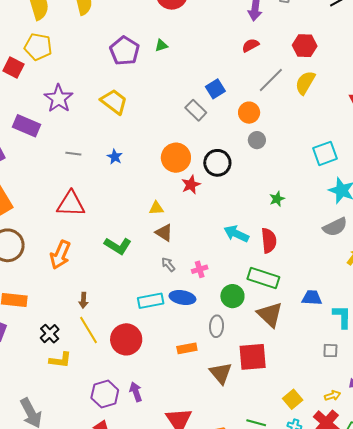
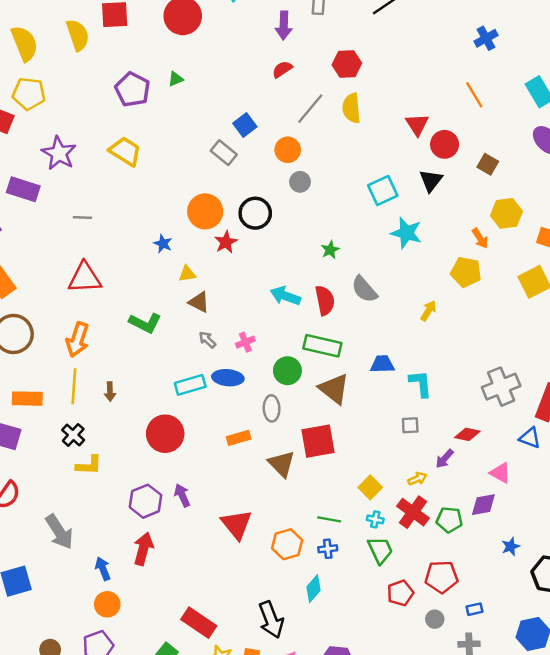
yellow semicircle: (305, 83) -> (351, 108), turned -30
blue star: (115, 157) -> (163, 244), moved
gray semicircle: (335, 227) -> (364, 289), moved, turned 80
yellow line: (88, 330) -> (74, 386), moved, turned 40

